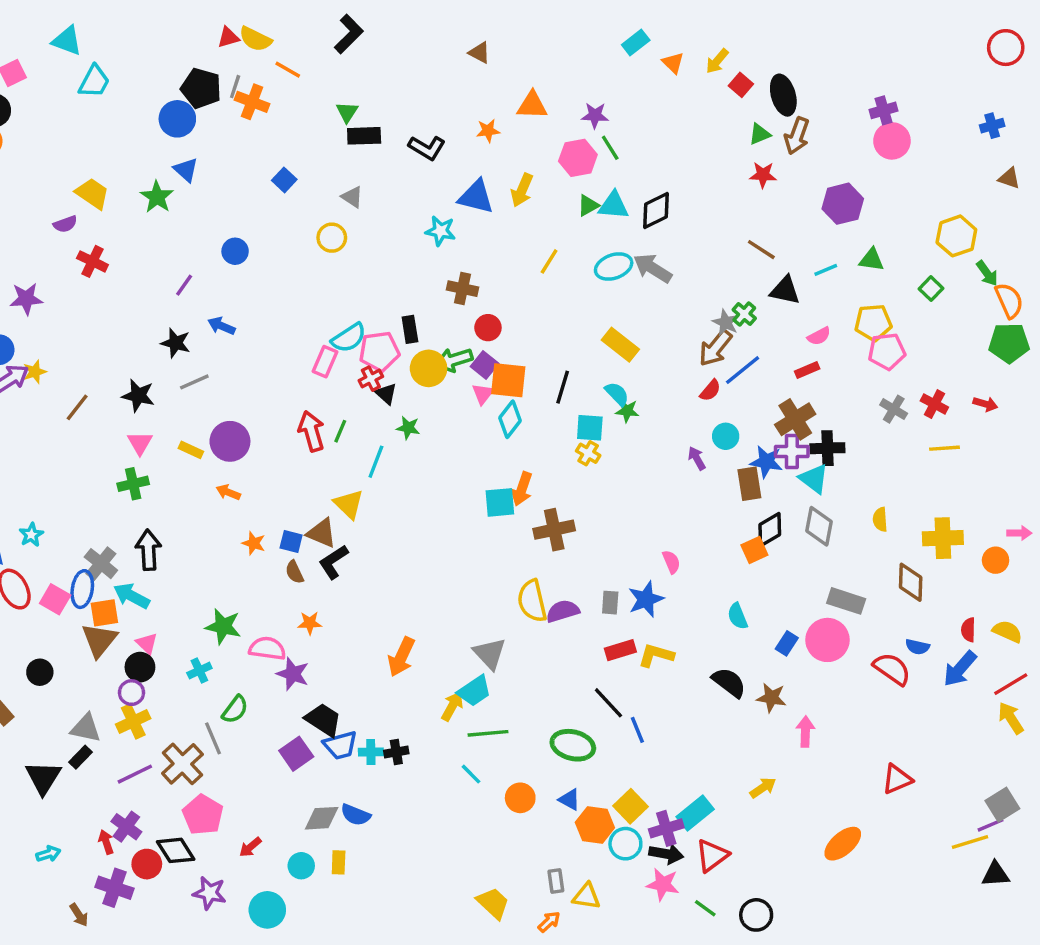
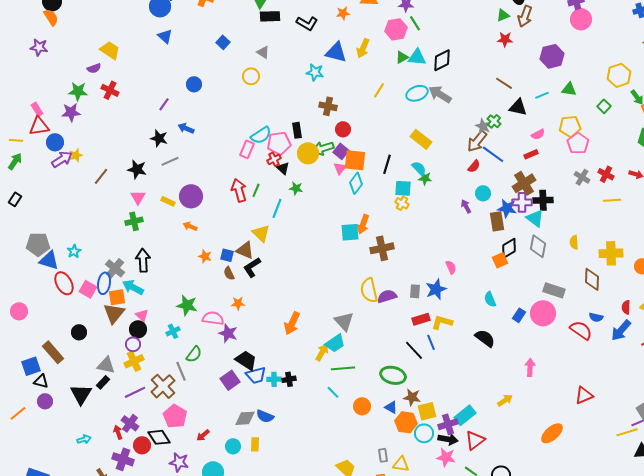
green star: (157, 197) -> (78, 91), moved, turned -30
pink pentagon: (887, 351) -> (578, 143), turned -30
blue line: (743, 370) -> (493, 154), turned 75
brown star: (771, 698) -> (412, 397), moved
blue line: (637, 730) -> (431, 342), moved
yellow square: (631, 806) -> (427, 411), turned 30

